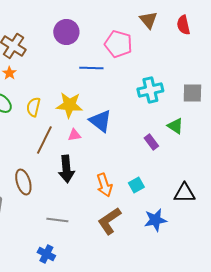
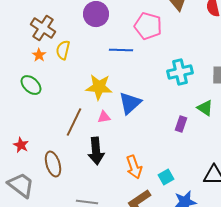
yellow semicircle: (33, 107) -> (63, 50), moved
blue triangle: (100, 121) -> (130, 103), turned 40
purple rectangle: (151, 142) -> (181, 124), turned 56
cyan square: (136, 185) -> (166, 177), moved

